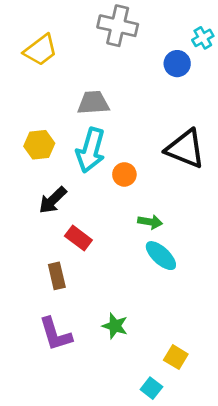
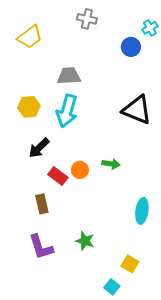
gray cross: (118, 26) -> (87, 19), size x0.7
orange circle: (124, 174) -> (80, 170), moved
cyan ellipse: (161, 256) -> (142, 211), moved, turned 55

